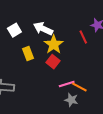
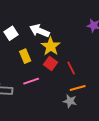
red line: (83, 37) -> (71, 68), moved
pink line: (67, 84) -> (31, 81), moved
orange line: (79, 87) -> (78, 88), turned -42

